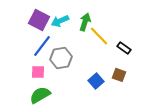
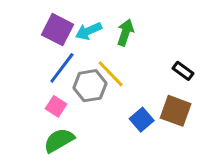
yellow line: (99, 36) -> (111, 74), moved
pink square: (38, 72) -> (56, 106), turned 32
brown square: (119, 75) -> (176, 111), size x1.5

